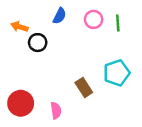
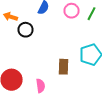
green line: (118, 23) -> (92, 14), turned 32
brown rectangle: (84, 87) -> (64, 67), turned 35

